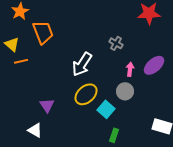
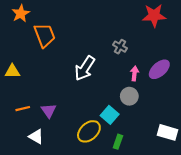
yellow triangle: (12, 44) -> (12, 71), moved, turned -42
orange line: (21, 61) -> (23, 109), moved
yellow ellipse: (86, 94) -> (89, 131), moved

